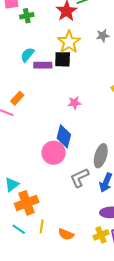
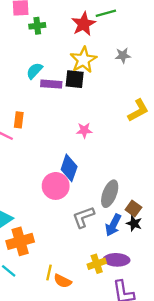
orange rectangle: (17, 98) -> (19, 120), turned -40
yellow line: (42, 226) -> (49, 272), moved
yellow cross: (101, 235) -> (97, 264), moved

